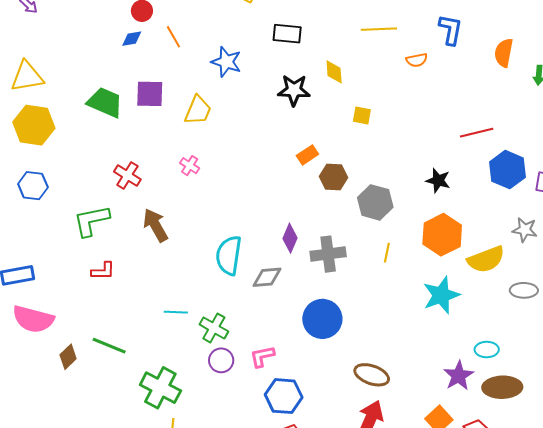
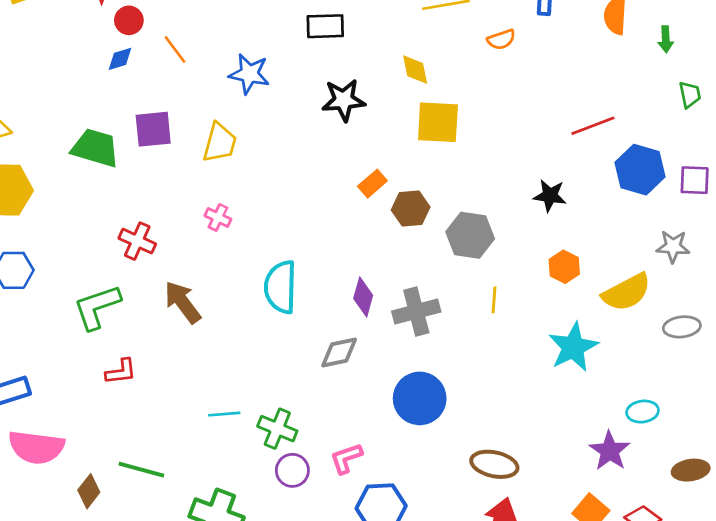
yellow diamond: (334, 72) -> (415, 70), moved
yellow square: (362, 116) -> (438, 122), size x1.8
orange hexagon: (442, 235) -> (564, 267), size x0.6
cyan semicircle: (229, 255) -> (281, 287), moved
brown ellipse: (502, 387) -> (691, 470), moved, size x0.7

